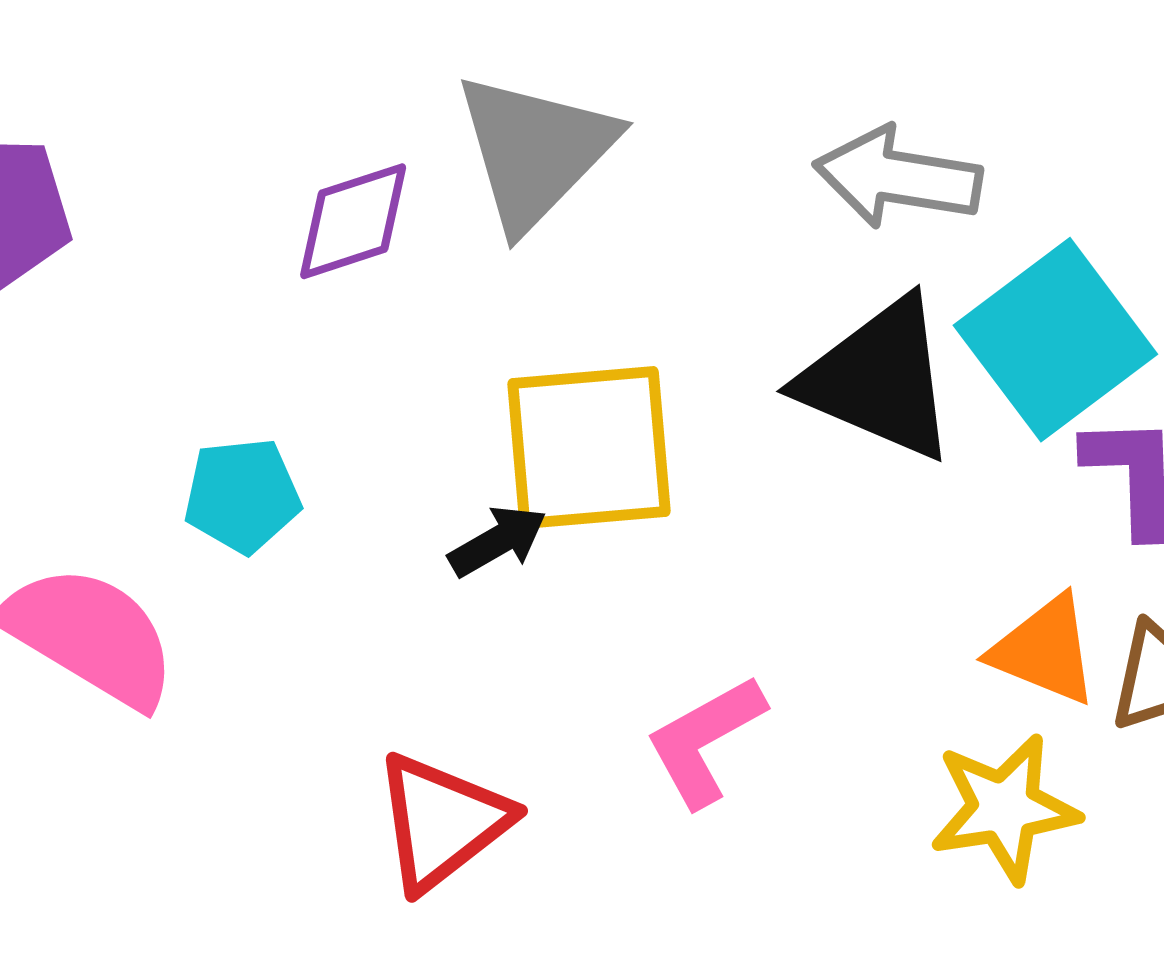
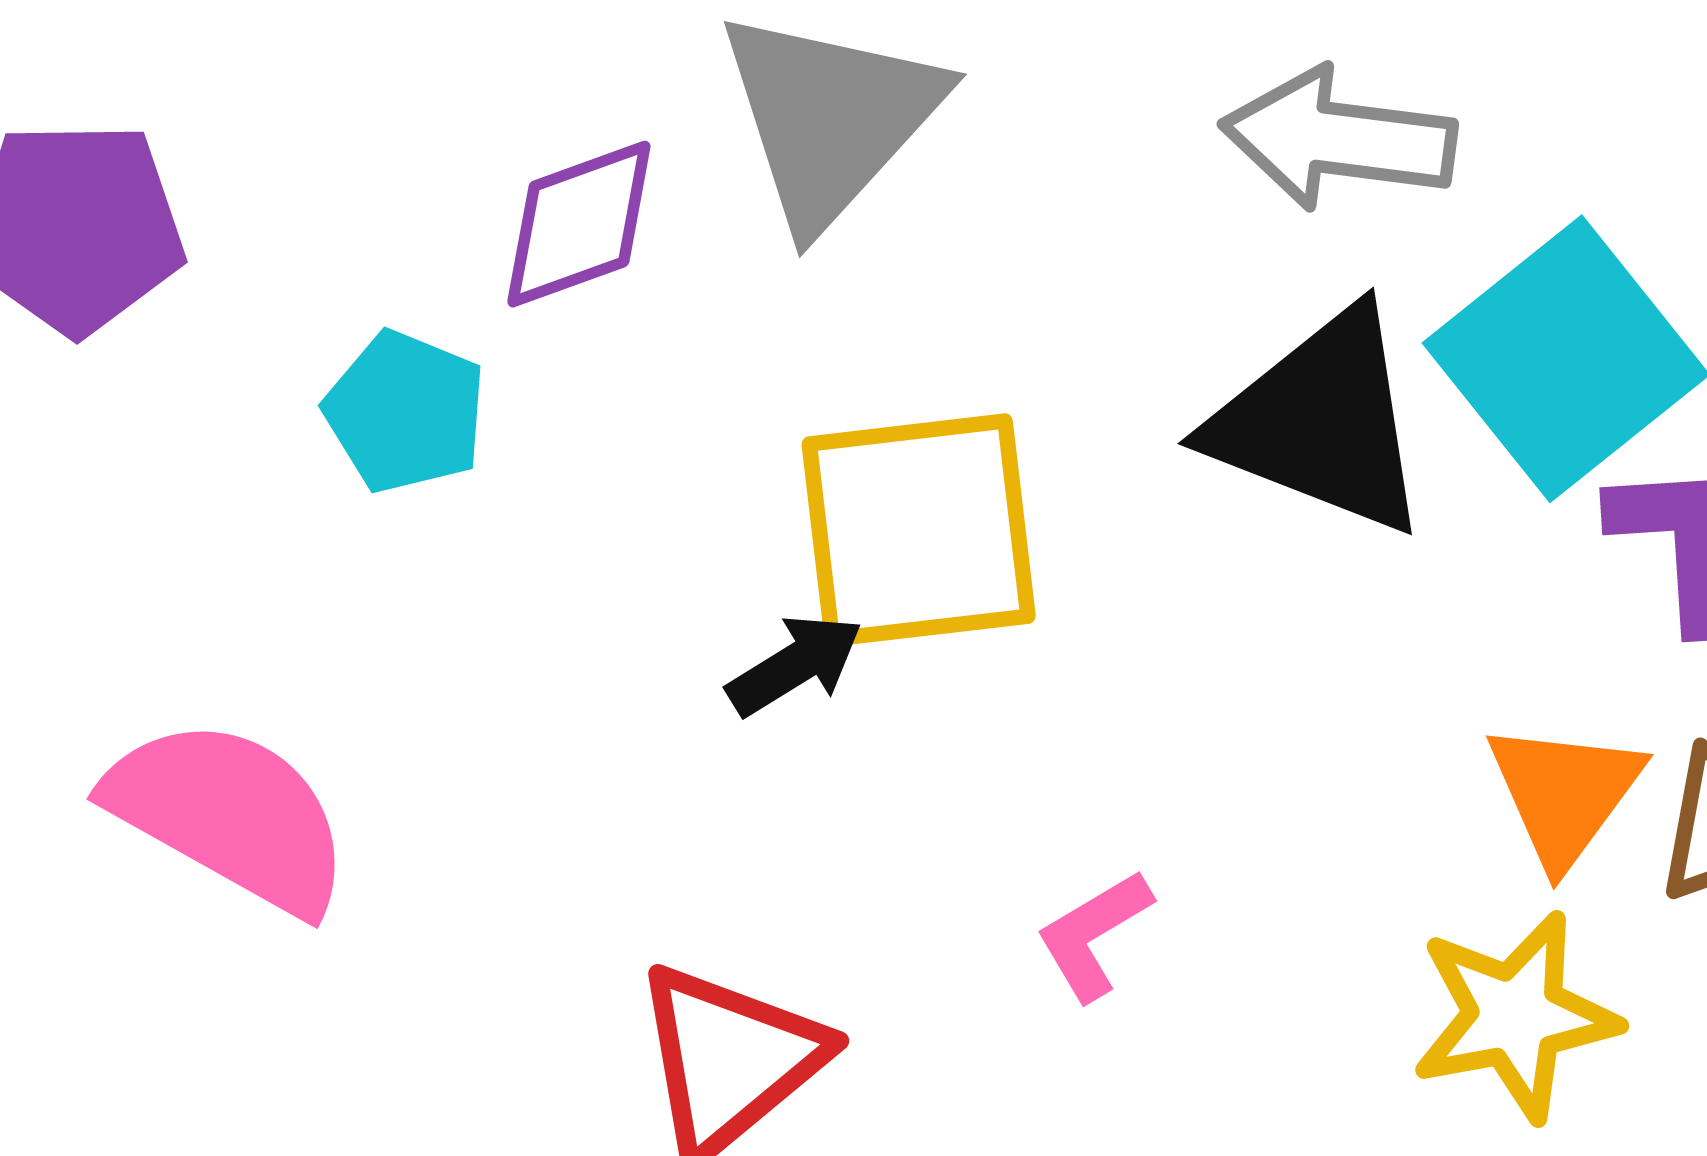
cyan pentagon: (242, 495) -> (405, 412), moved, turned 30
orange triangle: (1045, 650) -> (1564, 793), turned 46
pink L-shape: (705, 741) -> (1094, 935), size x0.7

